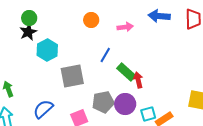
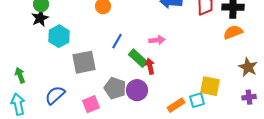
pink arrow: (125, 27) -> (157, 40), moved
gray pentagon: (103, 102) -> (115, 88), turned 30
cyan square: (148, 114) -> (197, 100), moved

